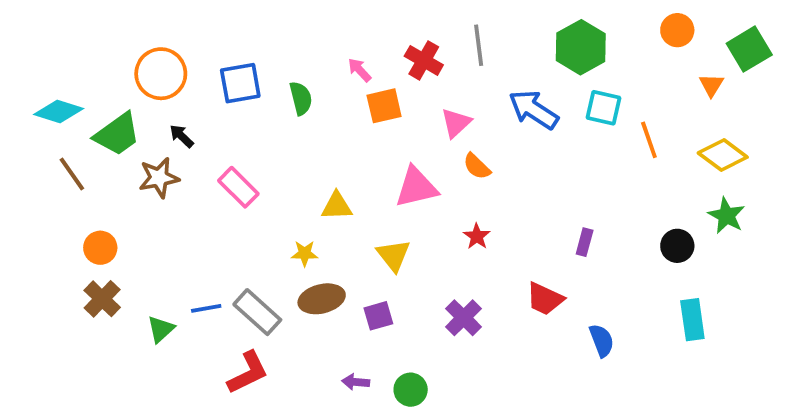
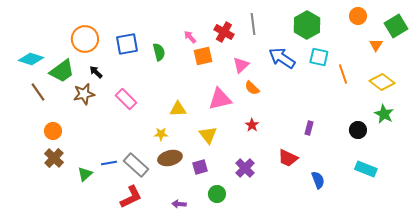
cyan rectangle: (692, 320) -> (366, 169), turned -60
purple arrow: (356, 382) -> (179, 204), moved
green circle: (411, 390) -> (217, 194), moved

